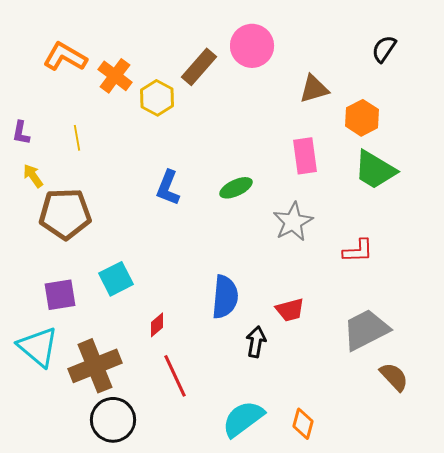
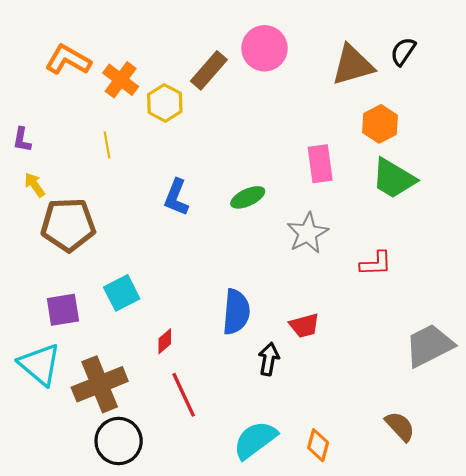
brown triangle: (314, 89) -> (353, 65), moved, size x1.4
yellow line: (77, 138) -> (107, 145), moved
gray trapezoid: (366, 330) -> (429, 345), moved
brown semicircle: (394, 377) -> (400, 426), moved

